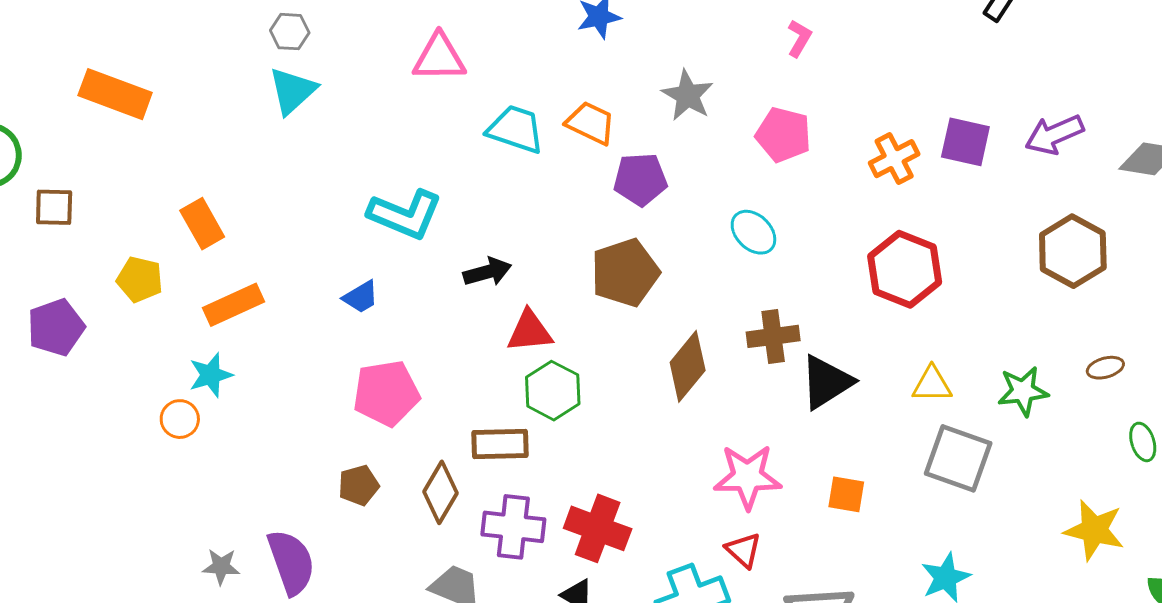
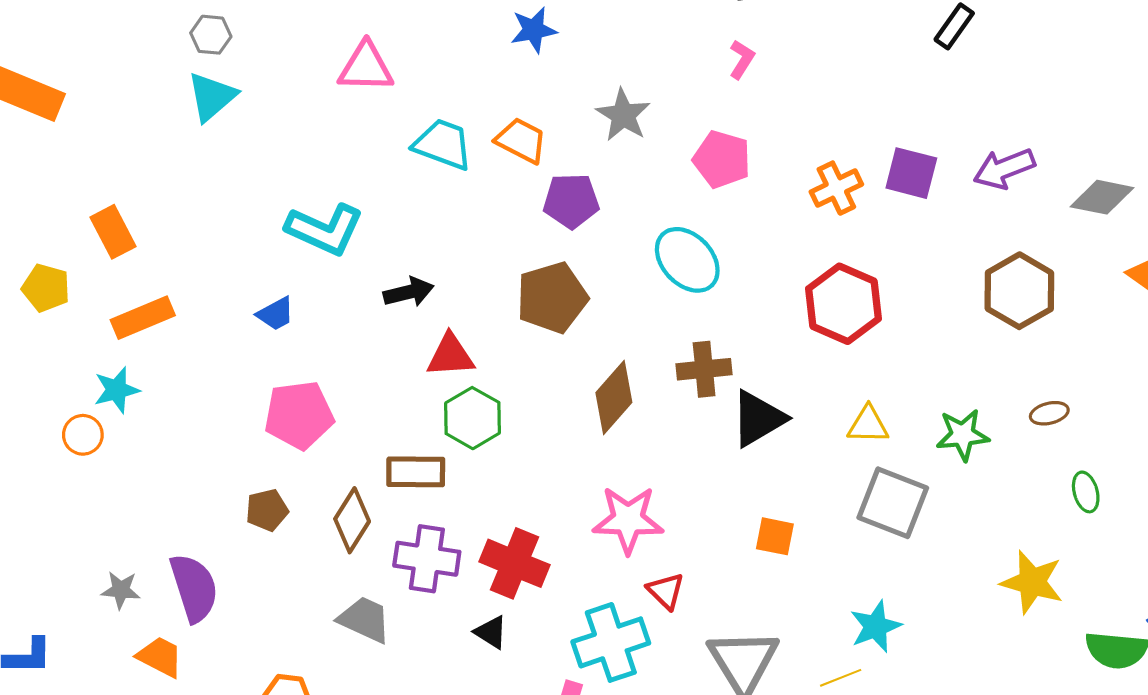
cyan ellipse: (753, 232) -> (687, 260), size x1.4
pink star: (748, 477) -> (628, 520), moved

